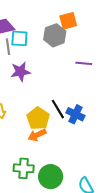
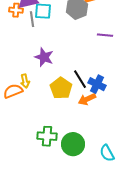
purple star: (20, 72) -> (44, 57), moved, turned 30
orange arrow: (37, 135) -> (87, 99), moved

